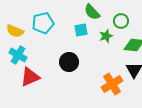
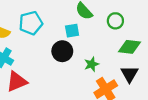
green star: (106, 36) -> (92, 64), moved
black circle: (69, 62) -> (62, 51), moved

